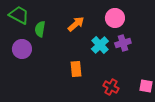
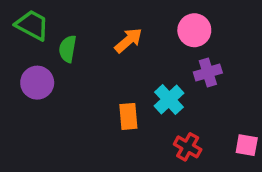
cyan cross: (100, 45) -> (169, 100), moved

